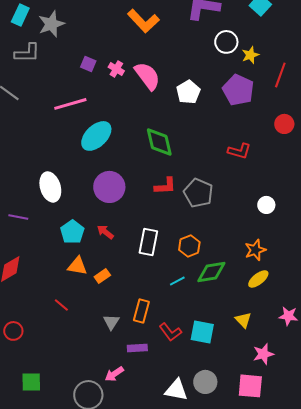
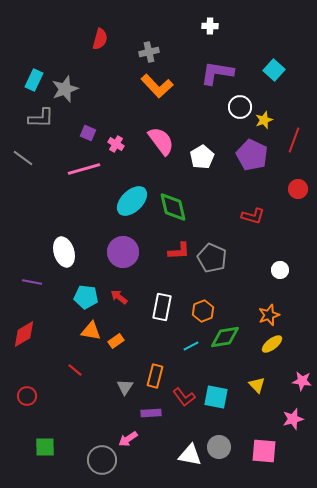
purple square: (88, 64) -> (88, 133), moved
pink cross: (116, 69) -> (116, 144), moved
cyan ellipse: (96, 136) -> (132, 201), moved
cyan pentagon: (72, 232) -> (86, 297), turned -30
pink star: (263, 354) -> (293, 419), moved

